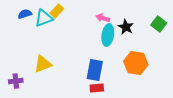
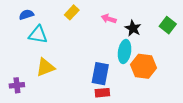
yellow rectangle: (57, 11) -> (72, 12), moved
cyan triangle: (44, 18) -> (38, 35), moved, turned 30
cyan ellipse: (108, 35) -> (125, 52), moved

